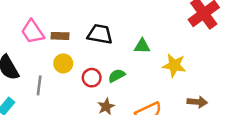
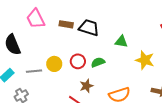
brown rectangle: (60, 36) -> (66, 24), moved
yellow circle: (63, 63) -> (54, 64), moved
gray line: (39, 85) -> (34, 71), moved, turned 70

